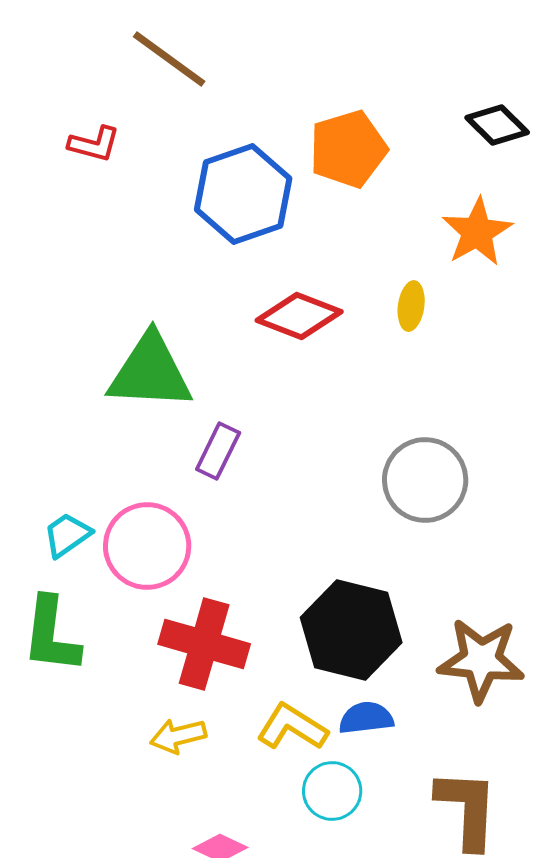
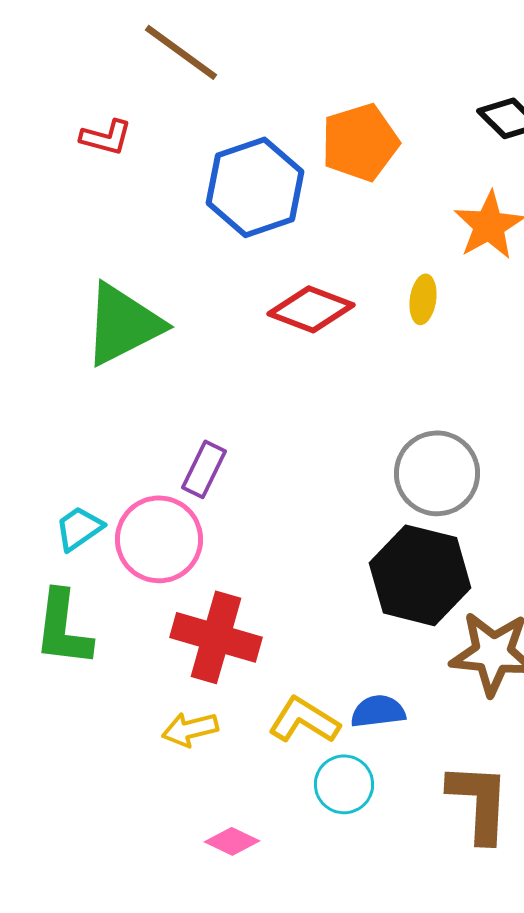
green triangle: (150, 372) -> (123, 324), moved, turned -30
purple rectangle: (218, 451) -> (204, 469), moved
black hexagon: (351, 630) -> (420, 575), moved

